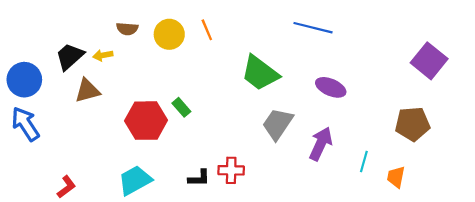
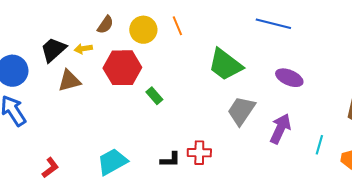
brown semicircle: (127, 29) -> (105, 25), turned -60
red hexagon: (146, 121) -> (122, 68), moved

